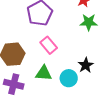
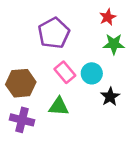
cyan circle: (69, 78) -> (92, 73), moved

